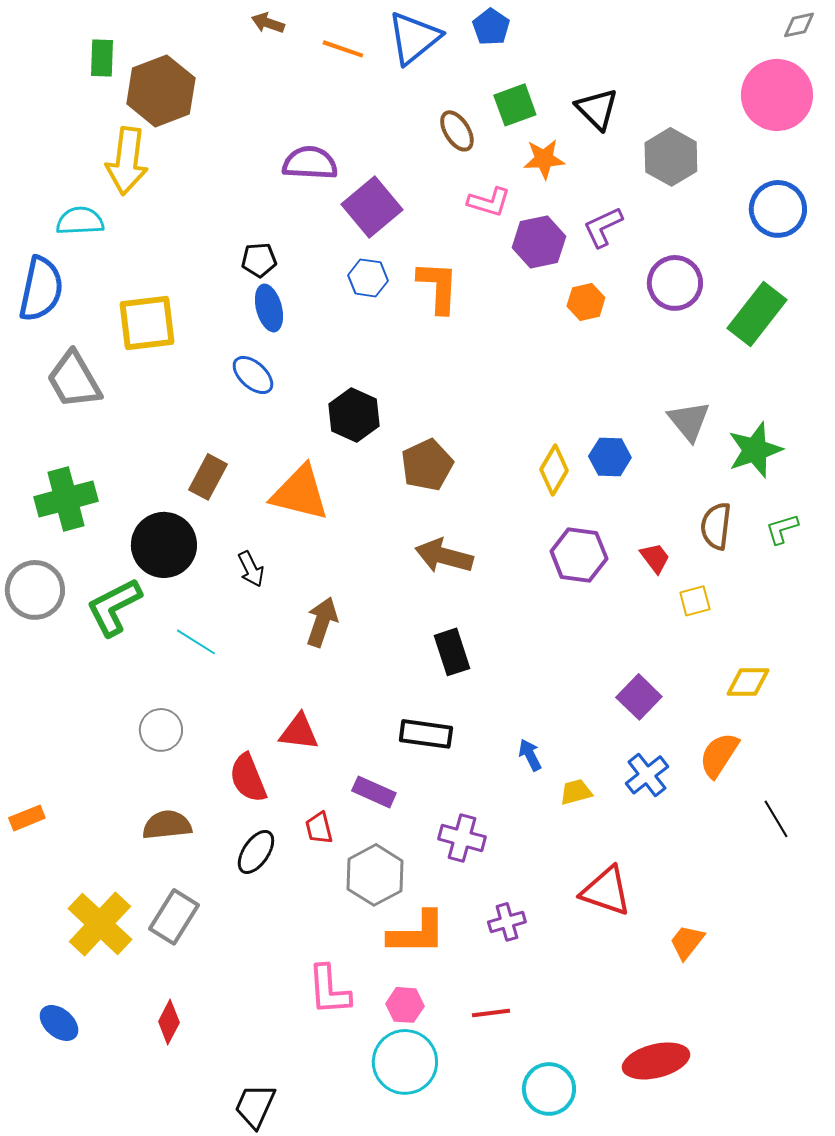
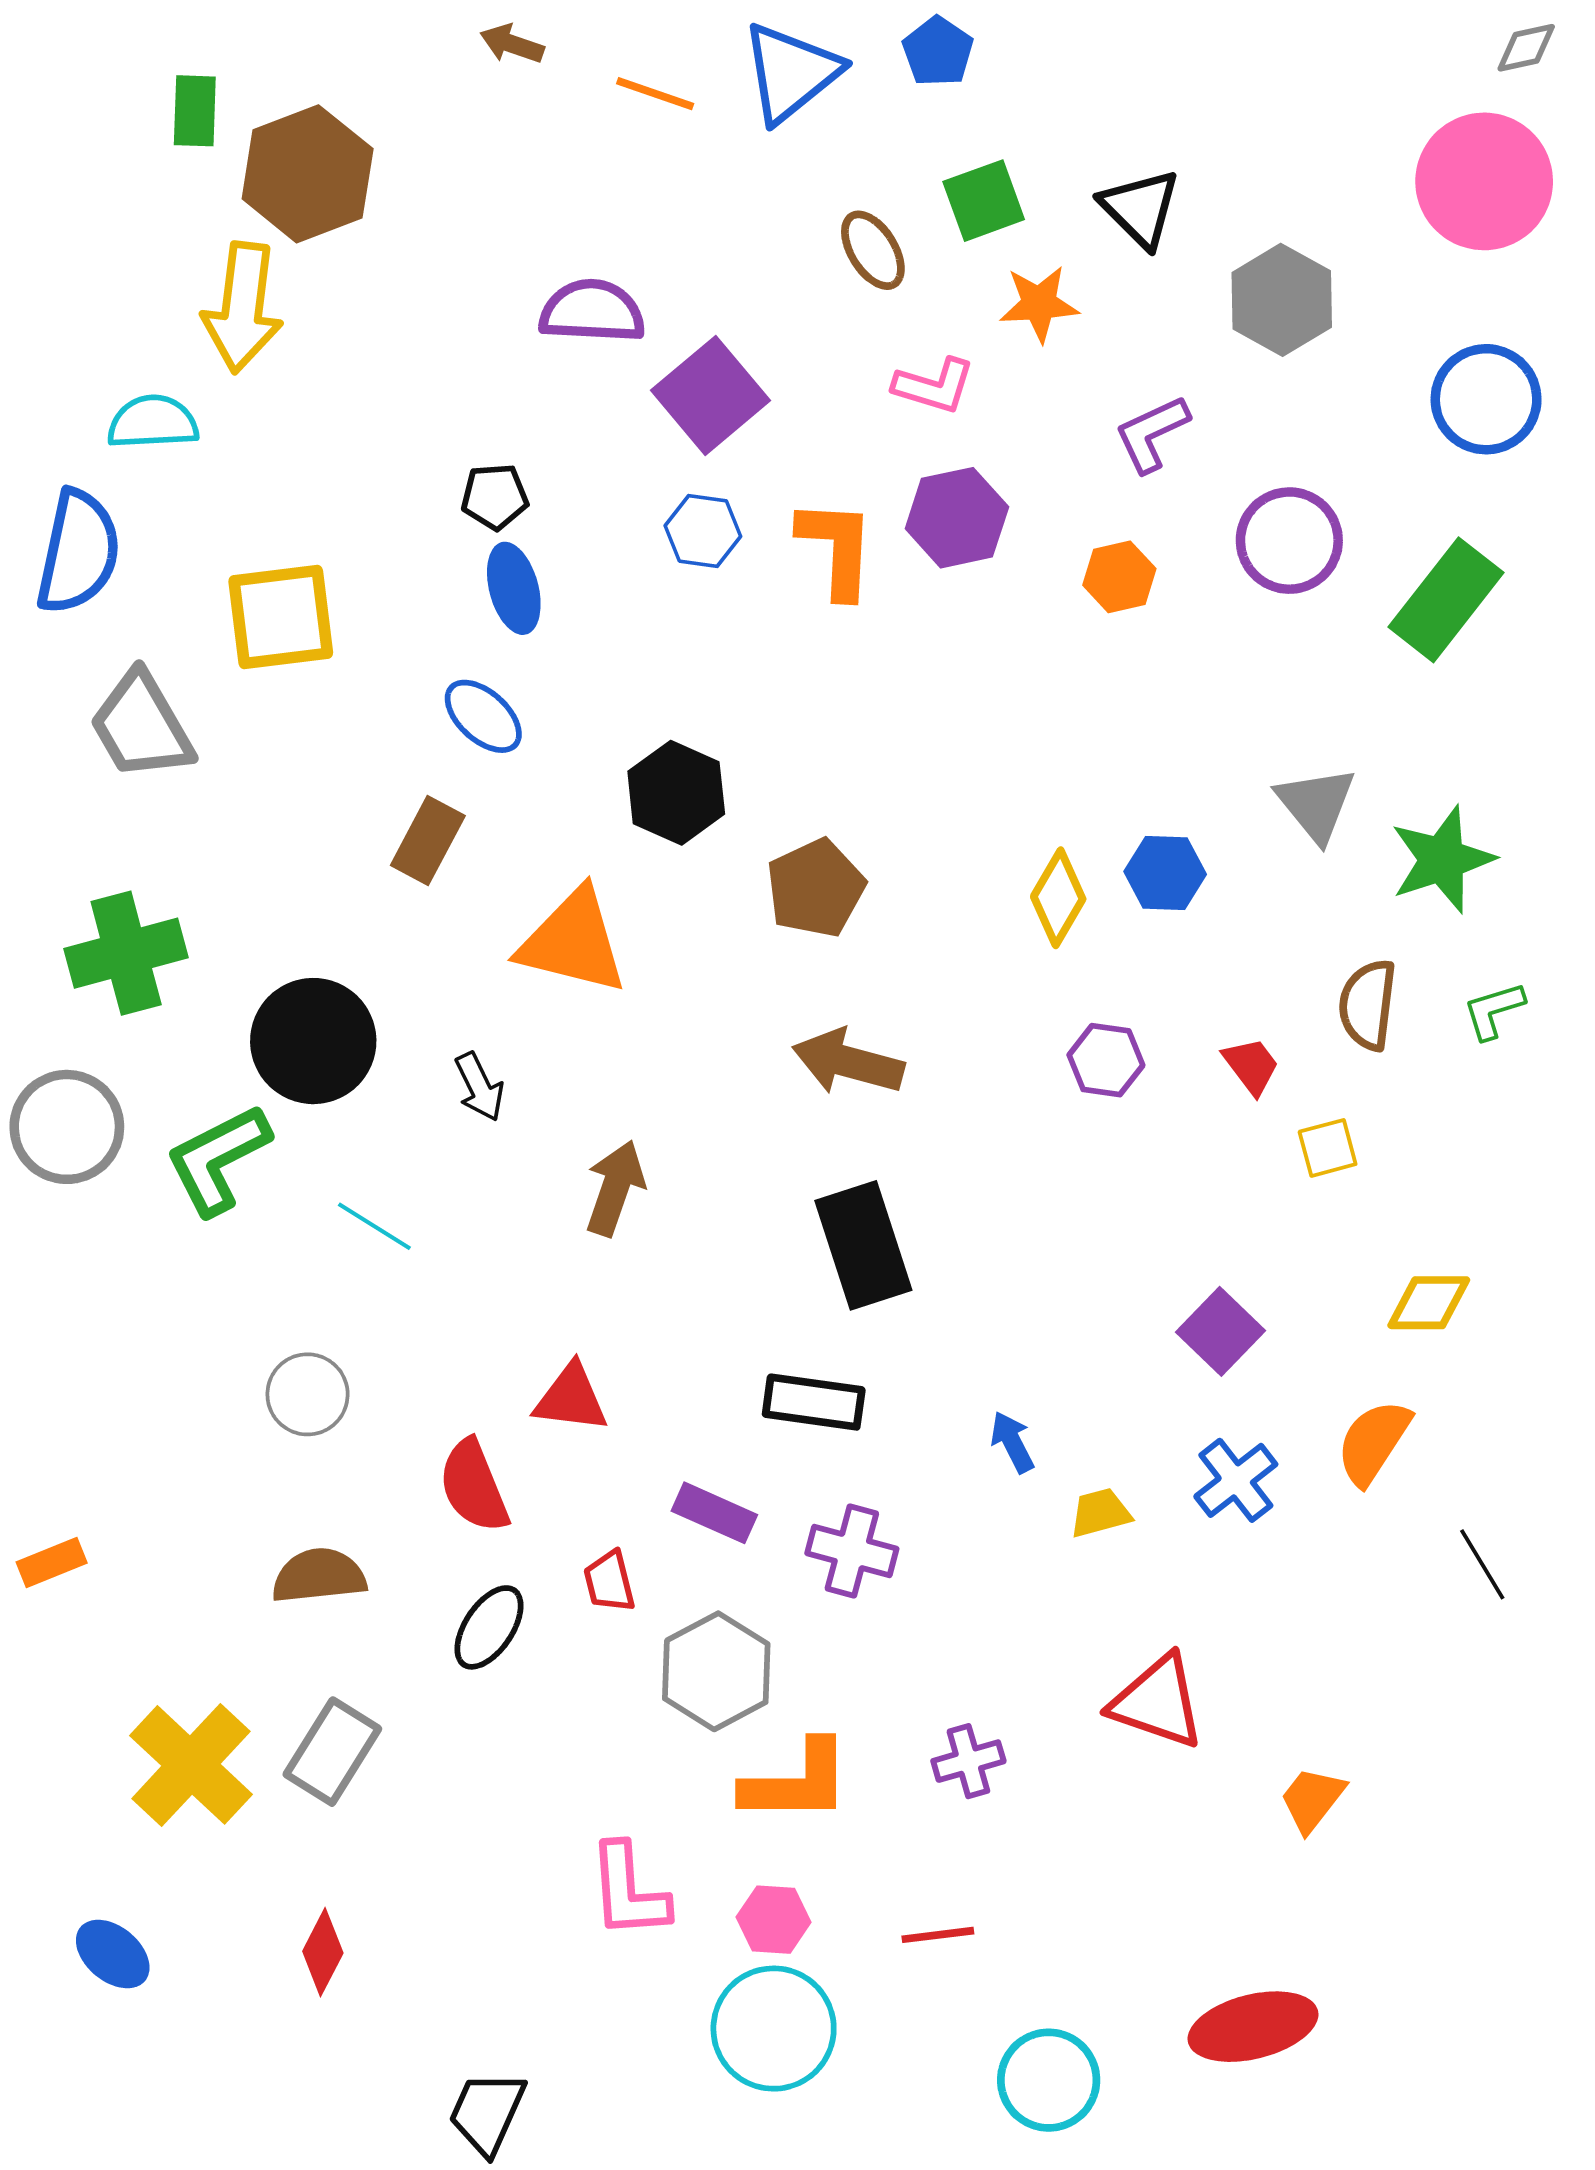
purple hexagon: (539, 242) -> (957, 518), moved
brown rectangle: (208, 477) -> (428, 840), moved
purple hexagon: (579, 555) -> (1106, 1060), size x0.7
black rectangle: (452, 652) -> (863, 1245), size x1.4
purple cross: (462, 838) -> (852, 1551), moved

